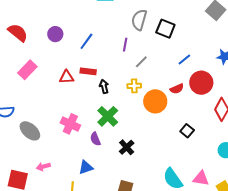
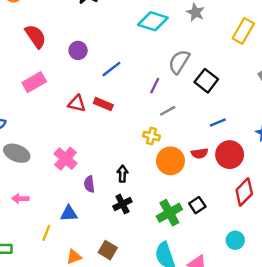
black arrow: (104, 87) -> (122, 174), moved
green cross: (108, 116) -> (169, 213), moved
gray ellipse: (30, 131) -> (17, 153), turned -35

